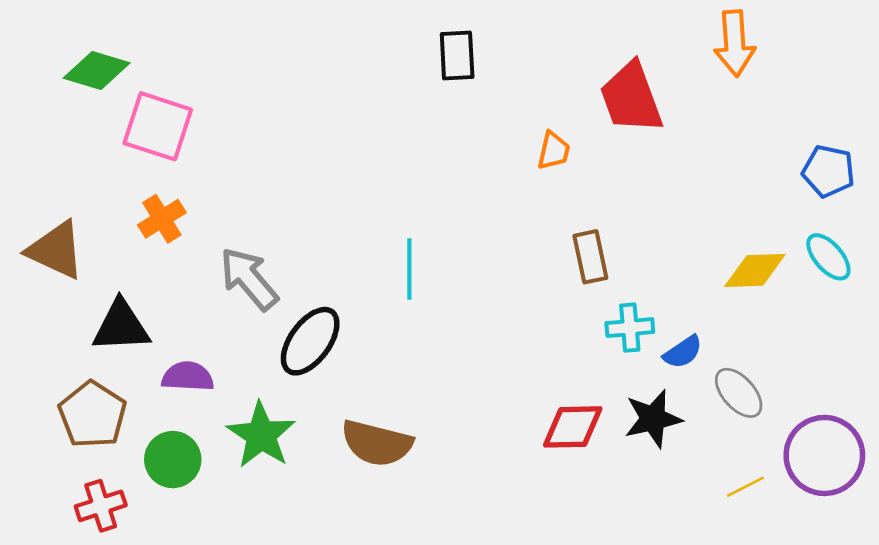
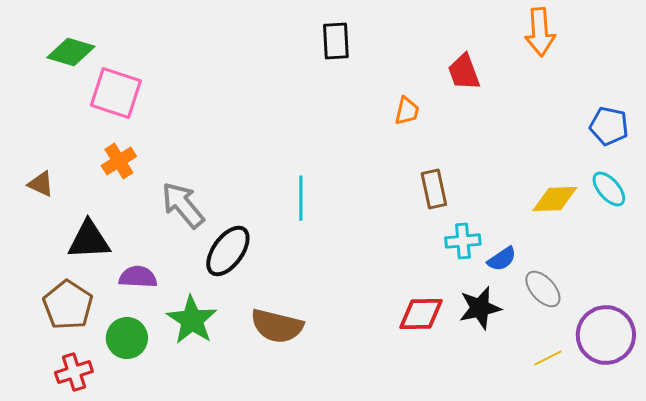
red trapezoid: (631, 98) -> (464, 72), size x0.7
brown triangle: (56, 250) -> (41, 184), size x0.6

